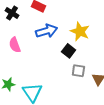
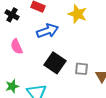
yellow star: (80, 31) -> (77, 14), moved
black square: (69, 51) -> (55, 63), moved, size x1.5

